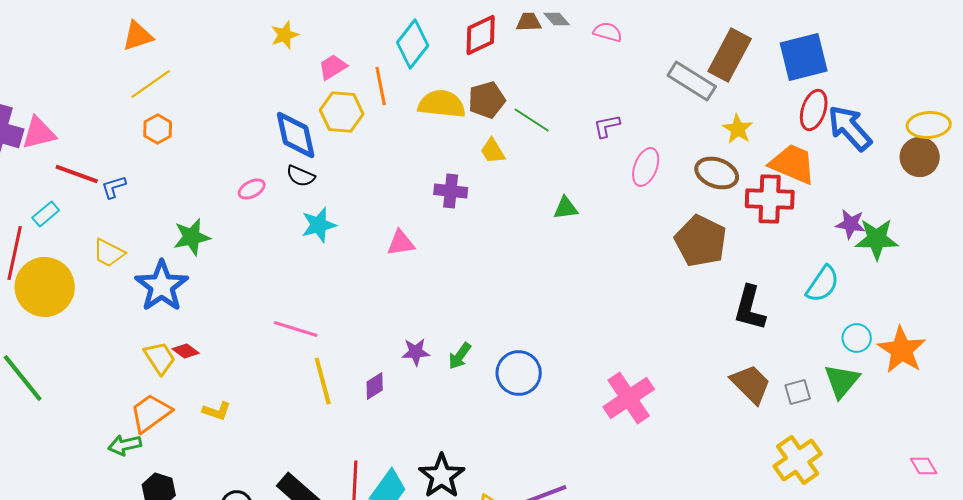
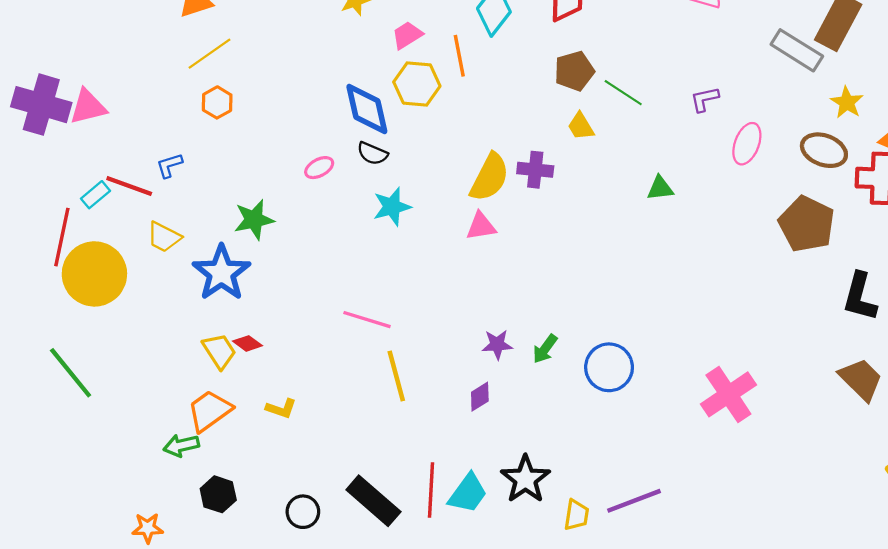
yellow semicircle: (442, 104) -> (490, 177), moved, turned 111
red line: (77, 174) -> (129, 186), moved
purple diamond: (375, 386) -> (480, 397), moved

